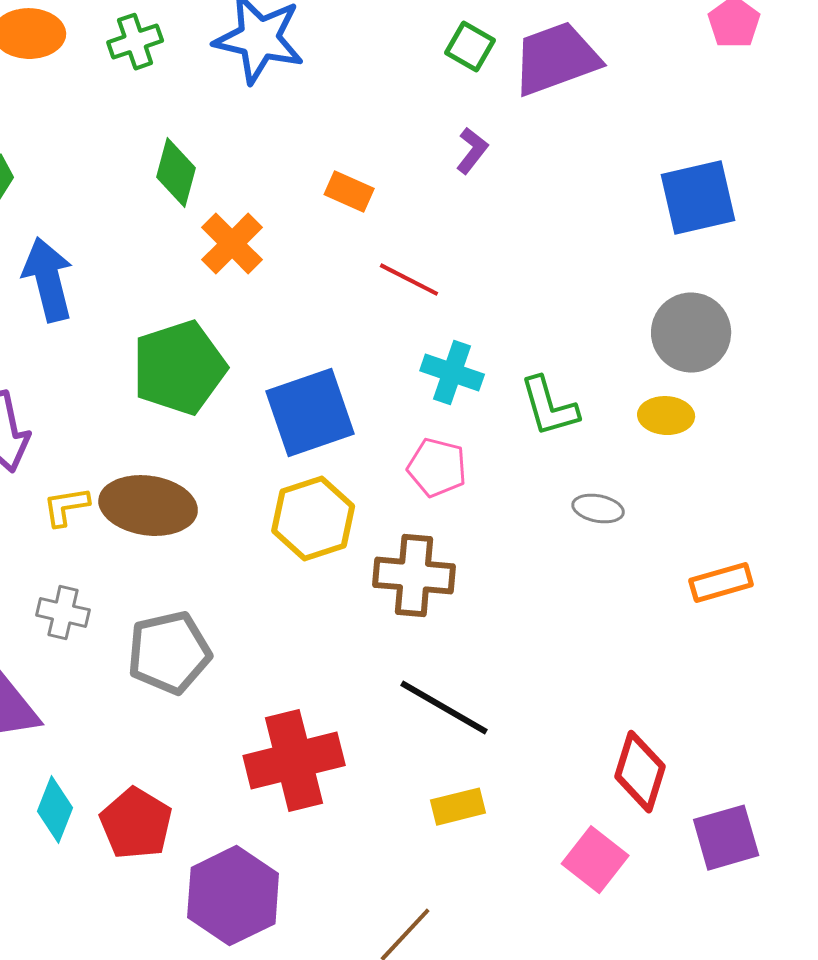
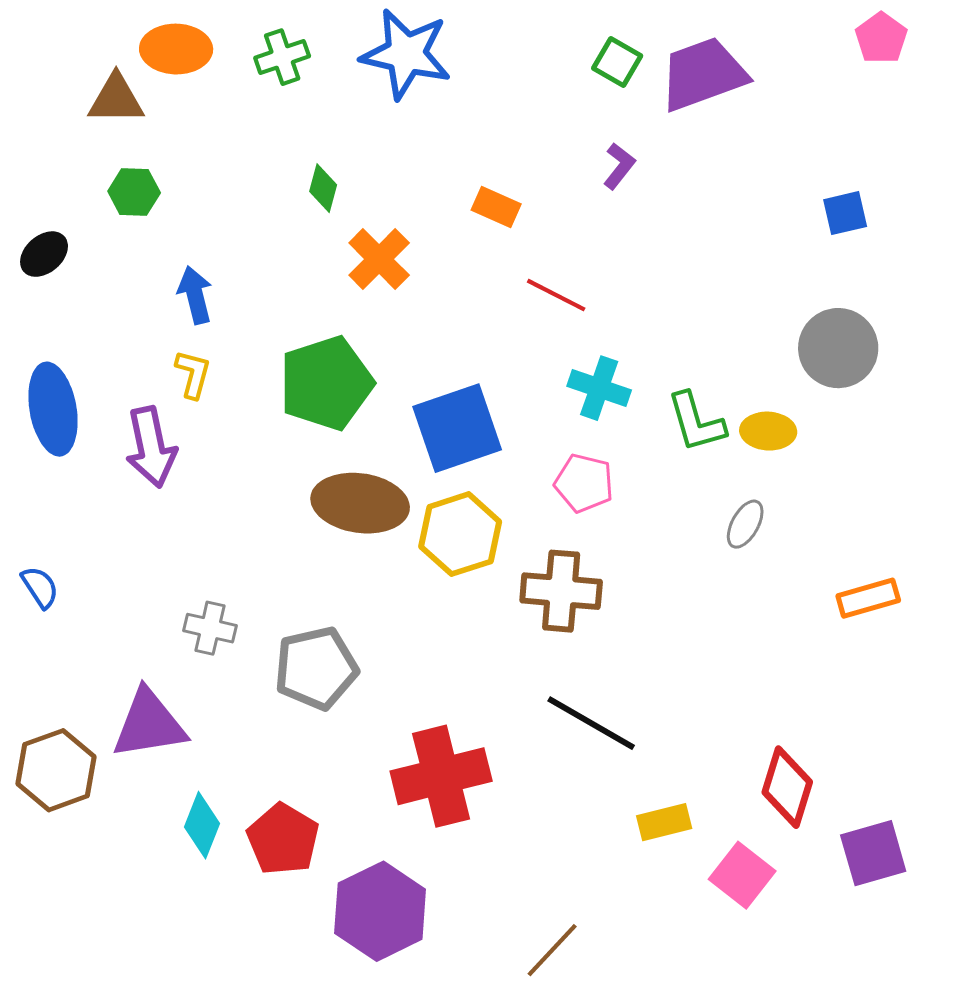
green diamond: (176, 173) -> (323, 188), size x0.7
blue square: (698, 198) -> (845, 213), size x0.6
blue arrow: (48, 280) -> (195, 295), size x0.7
yellow ellipse: (666, 416) -> (768, 431), moved
brown ellipse: (148, 506) -> (360, 503), moved
yellow L-shape: (66, 507) -> (193, 374), moved, turned 114
gray ellipse: (598, 509) -> (745, 524), turned -72
yellow rectangle: (458, 807) -> (664, 822), moved

